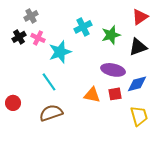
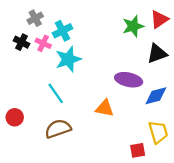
cyan cross: (83, 27) -> (63, 31), moved
green star: (111, 35) -> (133, 26), moved
black cross: (19, 37) -> (22, 42), turned -32
red square: (115, 94) -> (138, 150), moved

